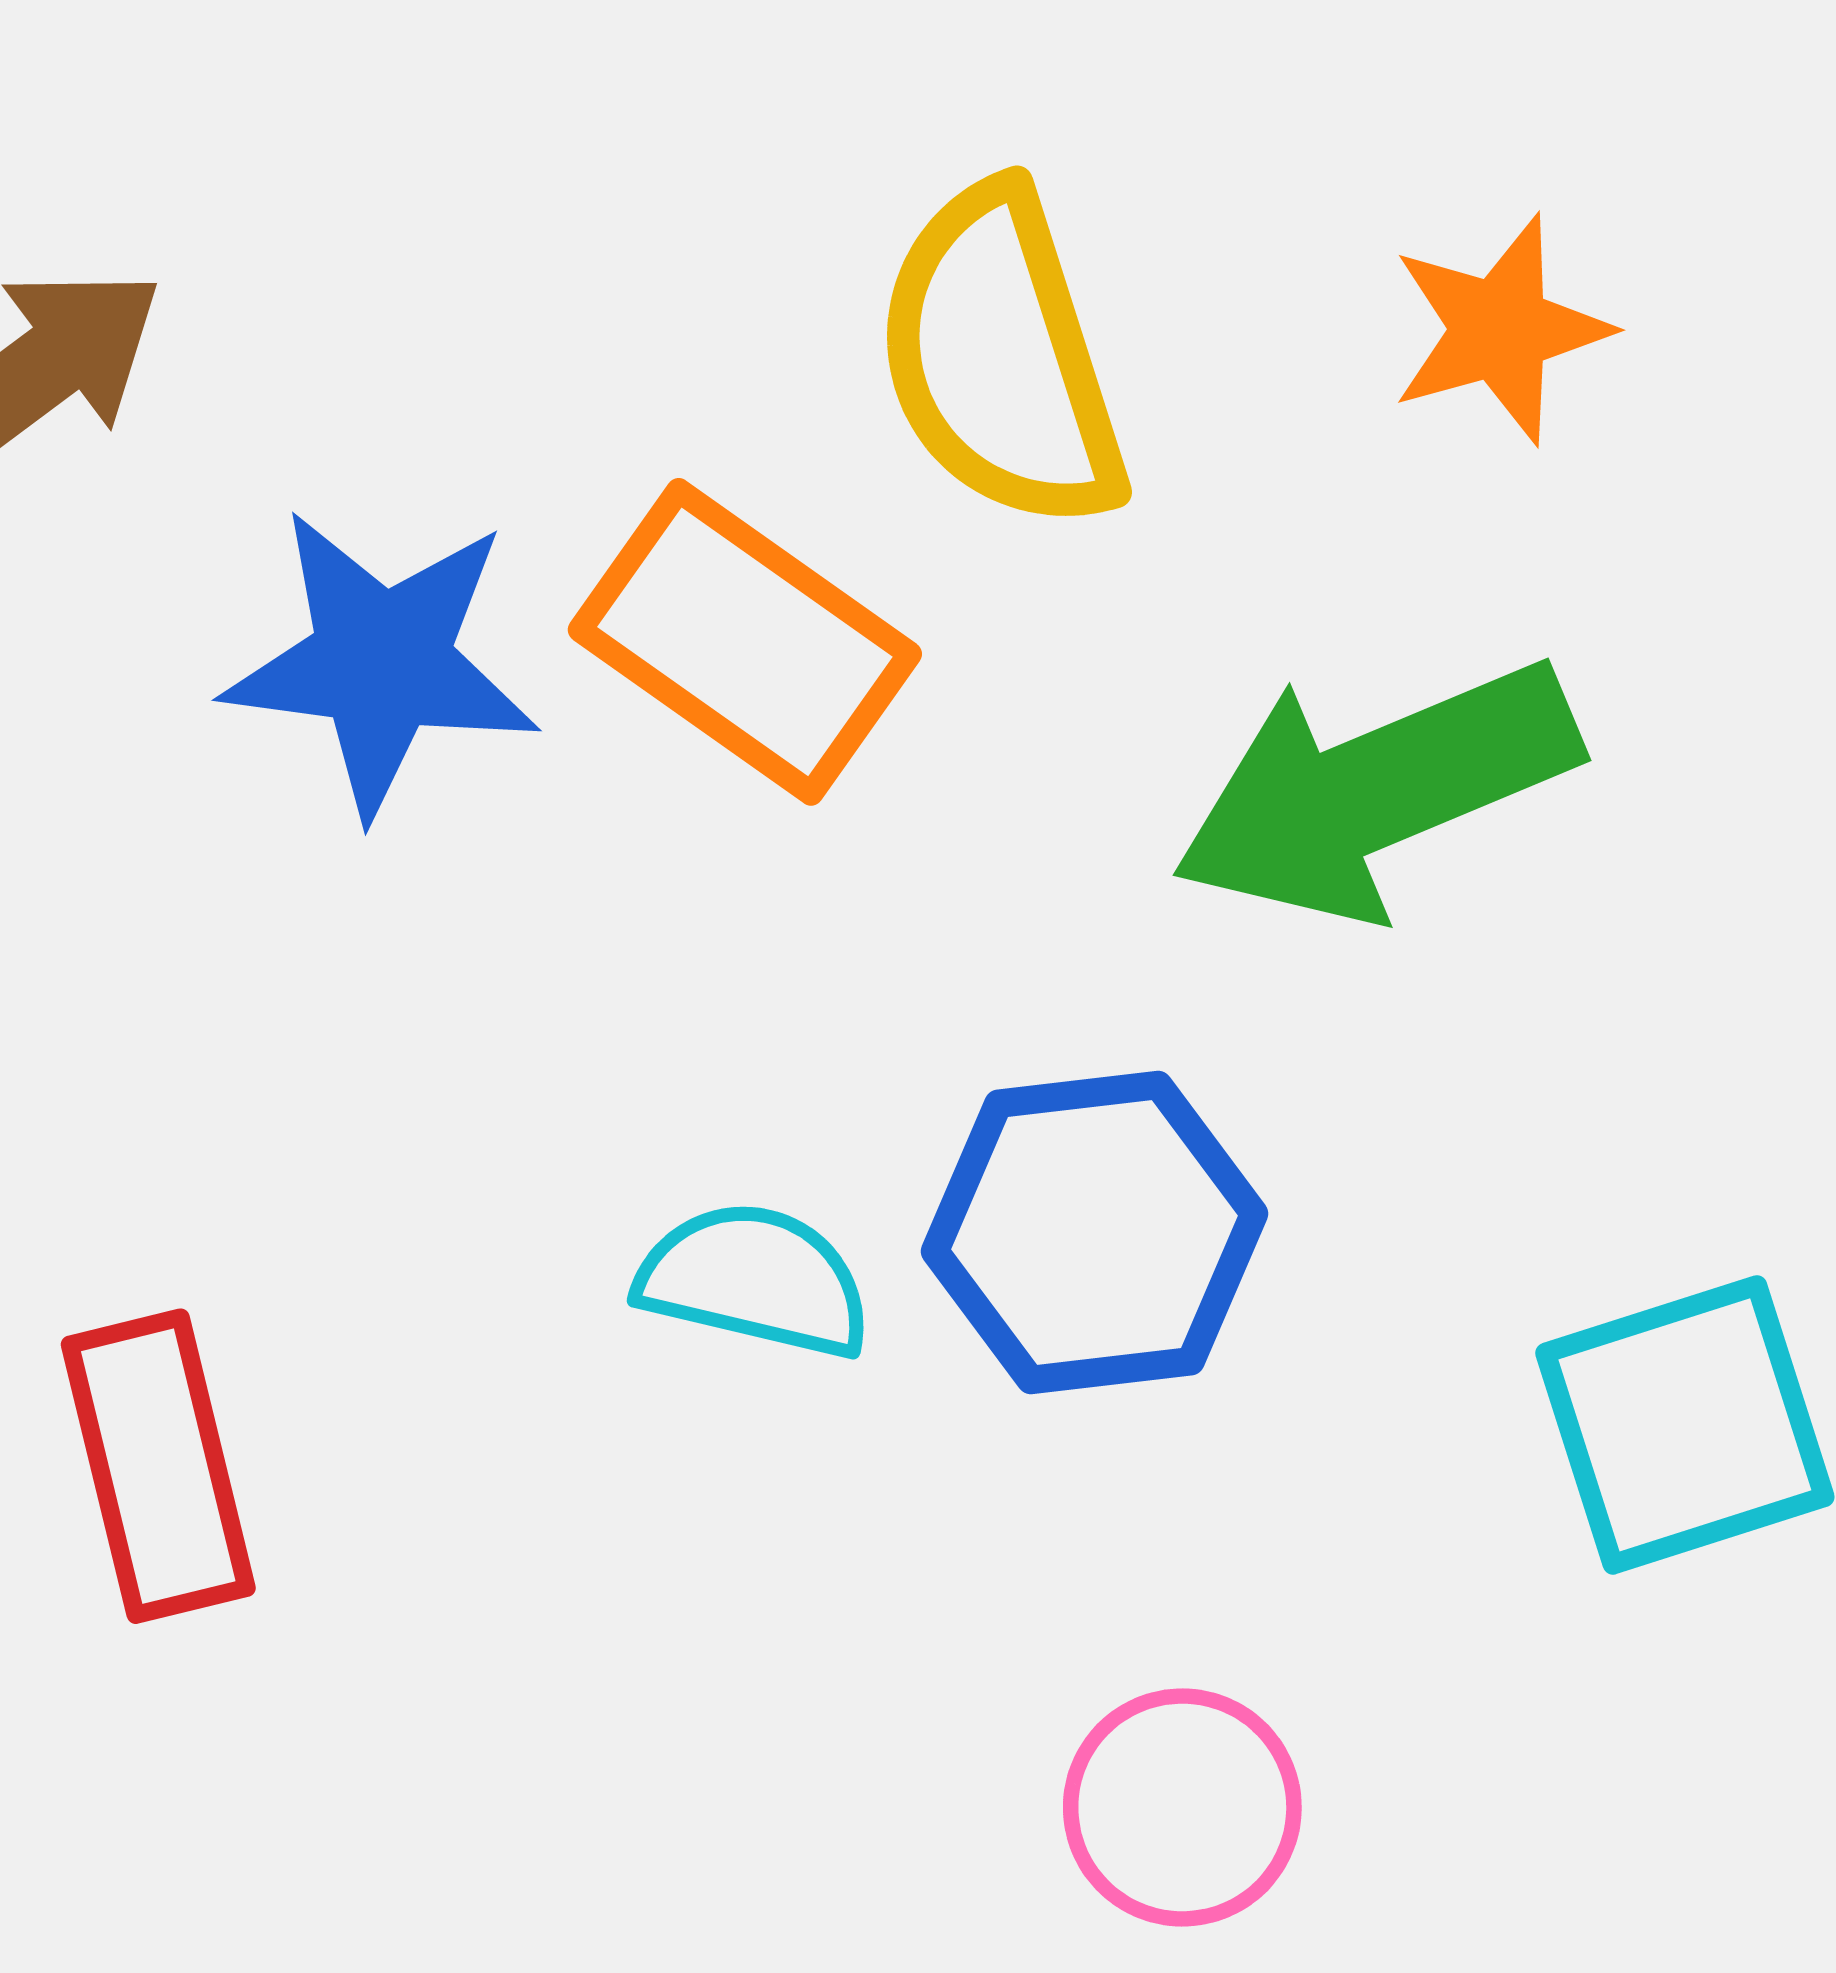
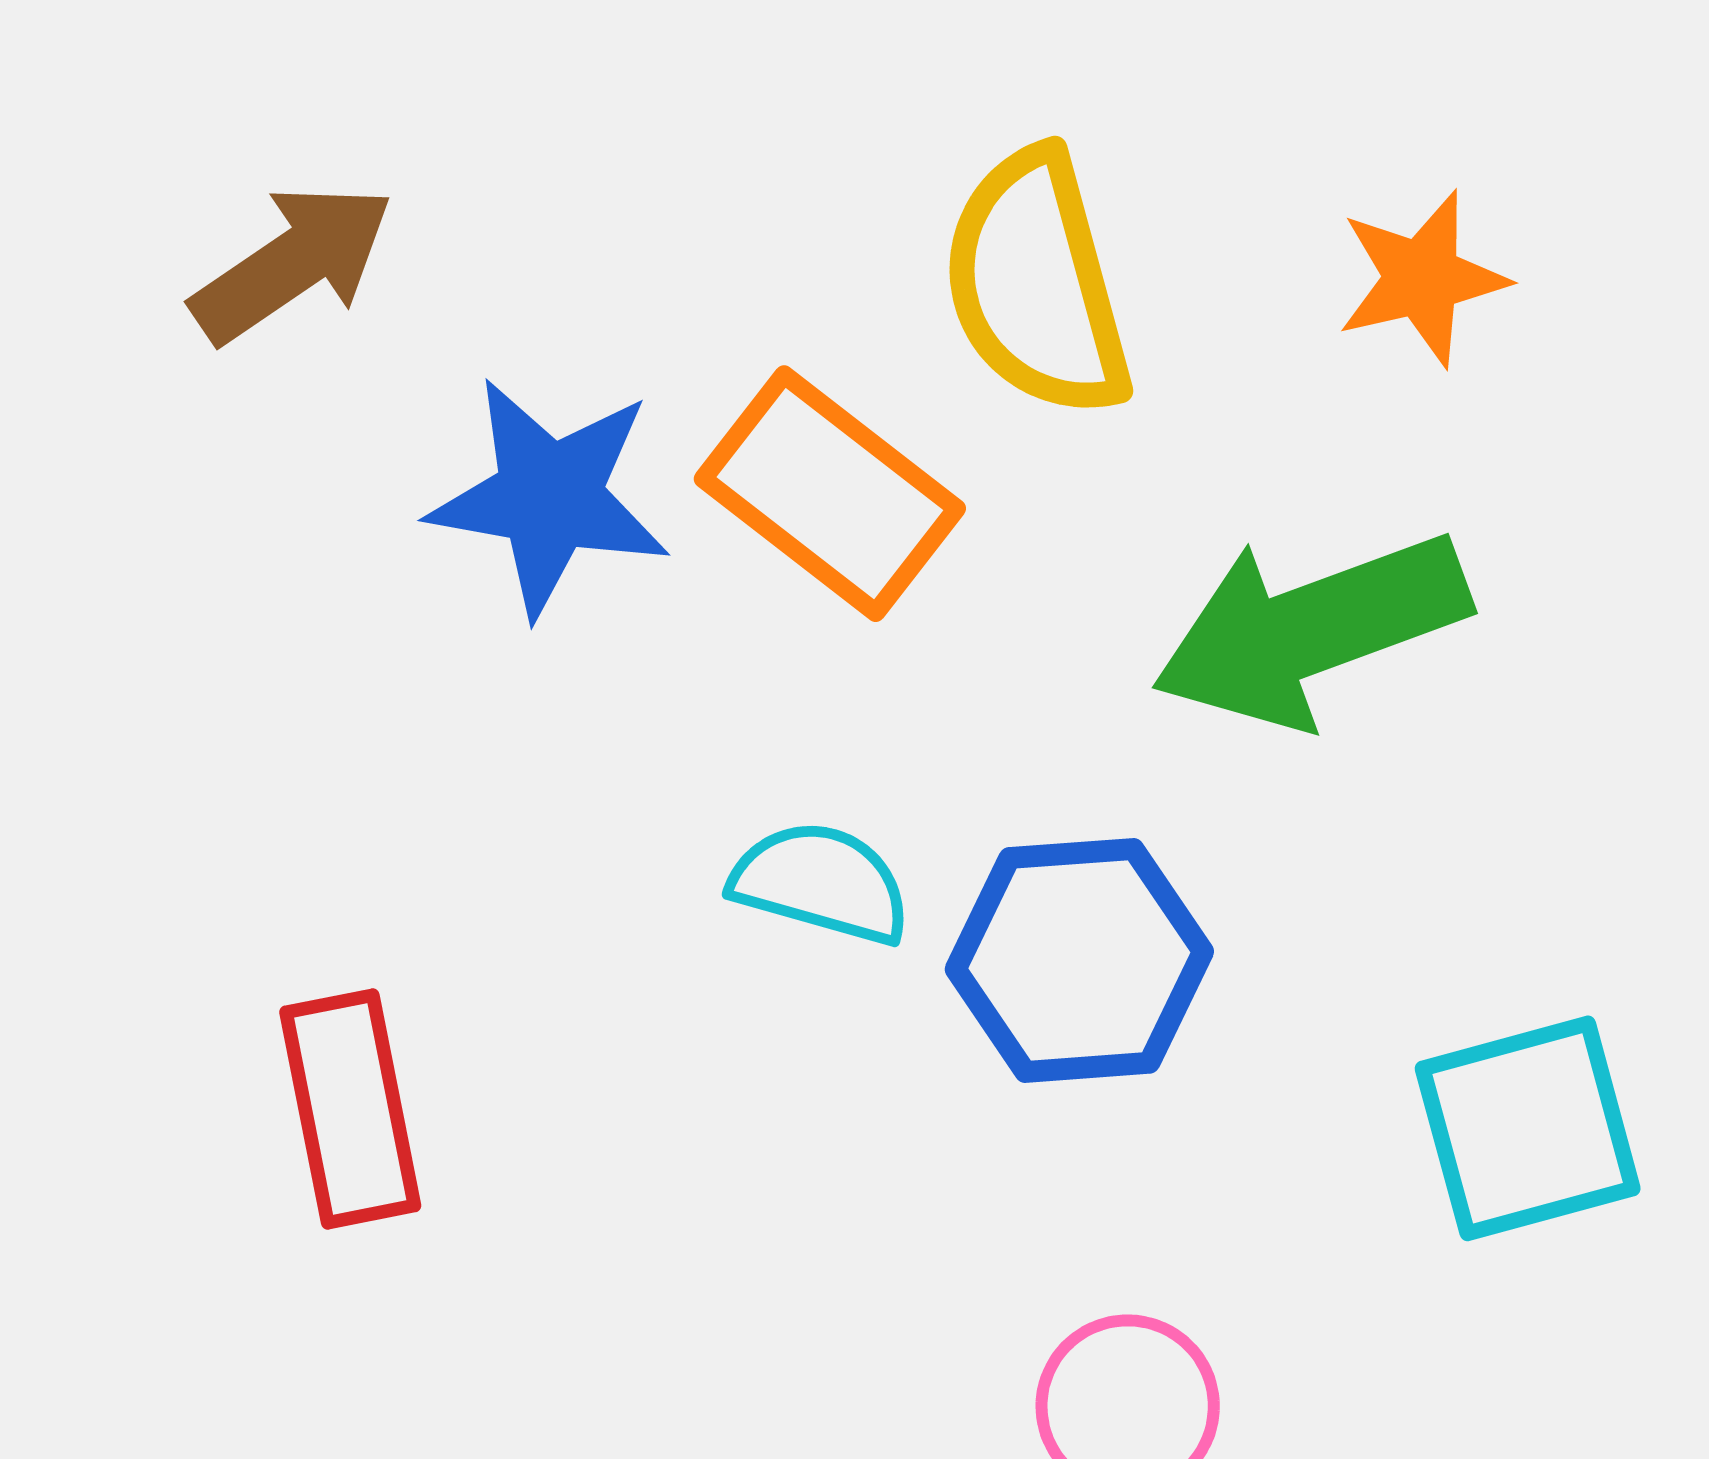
cyan semicircle: (754, 1280) -> (821, 883), moved

